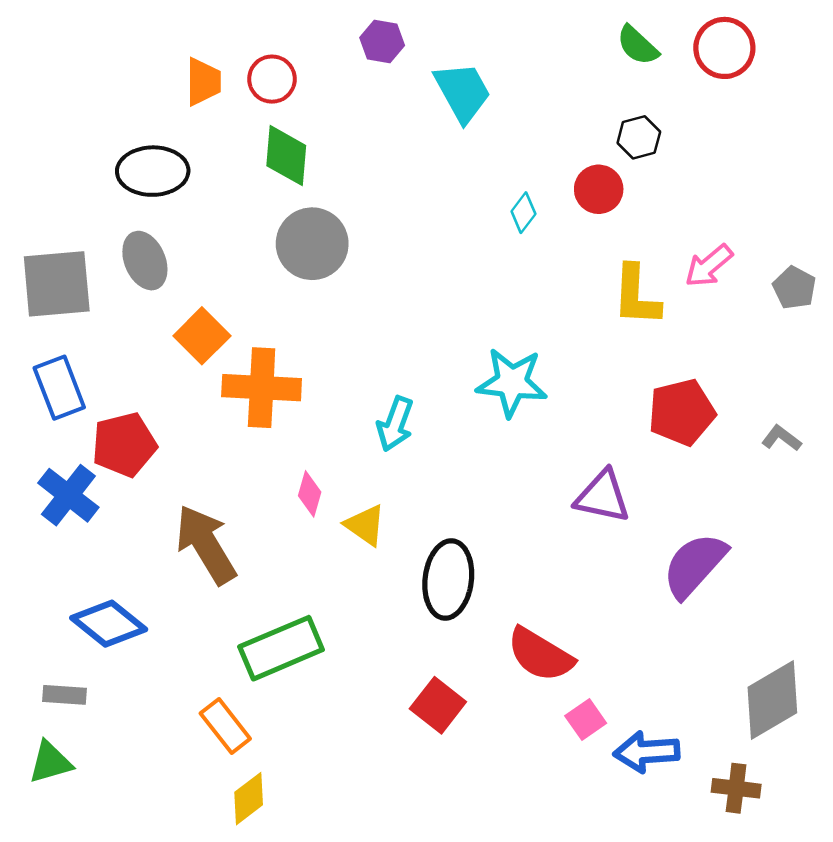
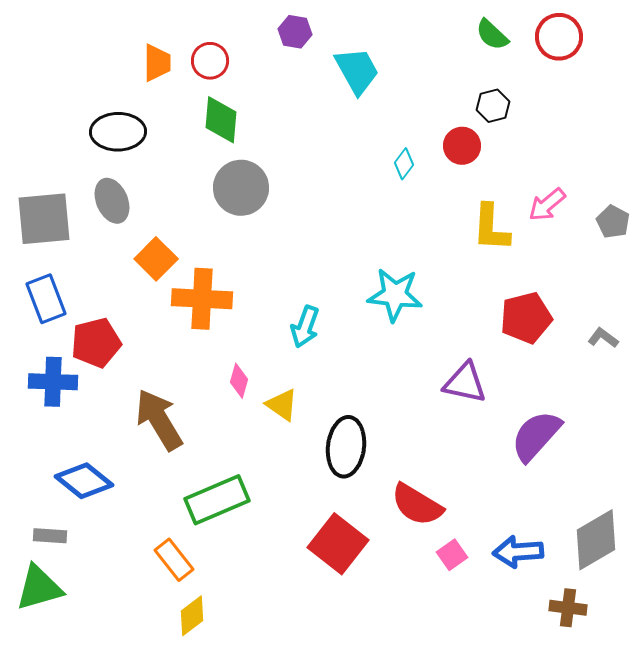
blue cross: (68, 495) -> (53, 382), turned -36
red square: (438, 705) -> (338, 544), size x1.4
blue arrow: (647, 752) -> (518, 552), moved
green triangle: (50, 762) -> (39, 588), size x1.4

